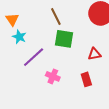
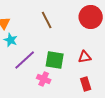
green square: (64, 39) -> (55, 60), moved
red rectangle: (86, 79) -> (86, 84), moved

